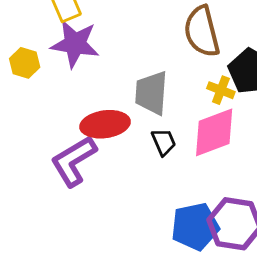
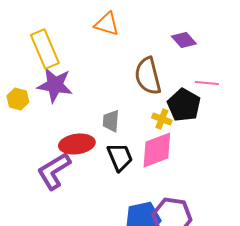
gray trapezoid: (151, 93) -> (111, 121), size x0.7
black trapezoid: (164, 142) -> (120, 157), size x1.4

